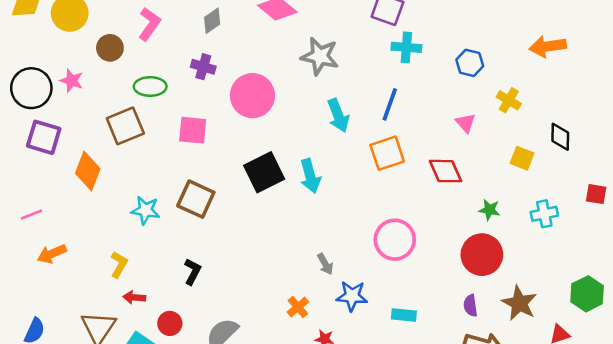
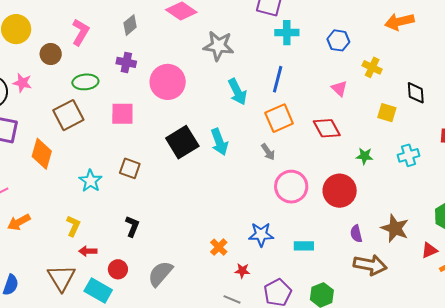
brown square: (196, 199) -> (130, 168), size x0.7
cyan star: (145, 210) -> (90, 181), turned 30
red circle: (482, 255) -> (340, 191), moved
gray arrow: (325, 264) -> (268, 152), moved

